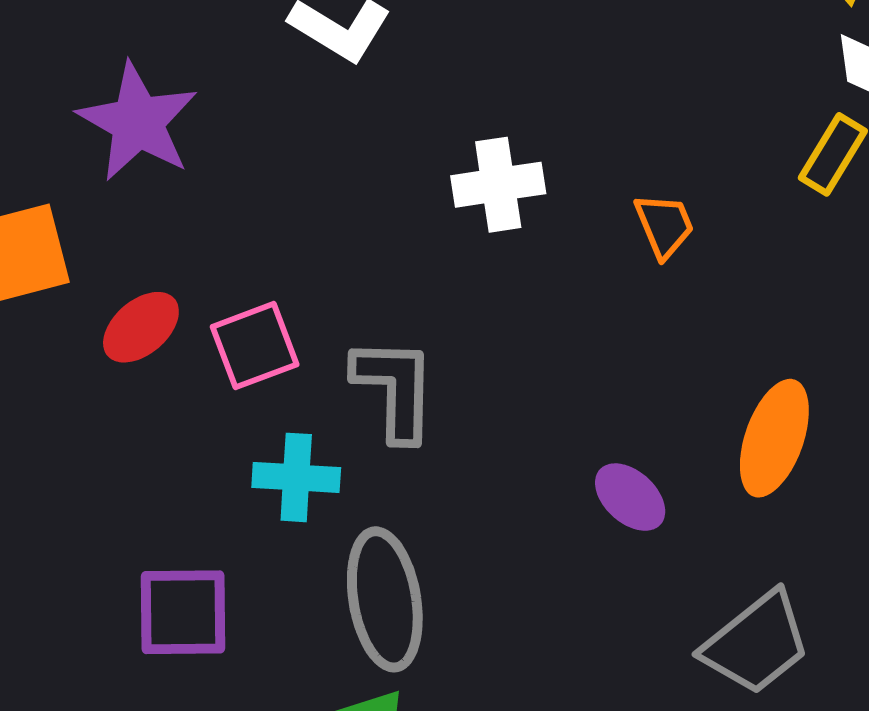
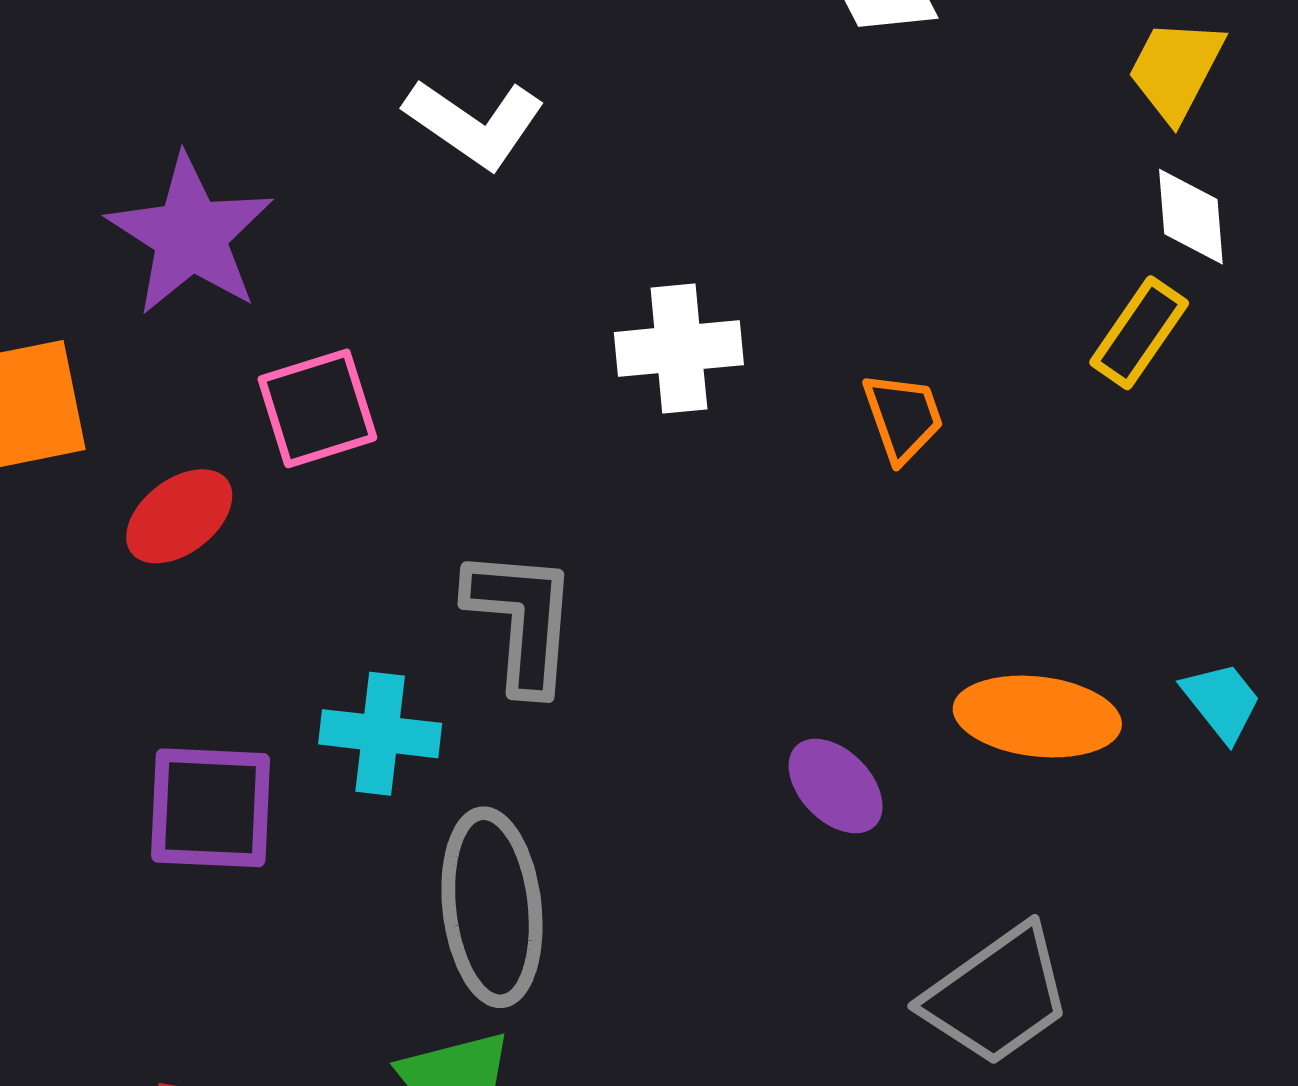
pink square: (255, 346) -> (317, 408), moved
orange ellipse: (774, 438) -> (1037, 716), turned 74
purple square: (183, 612) -> (211, 808), moved

